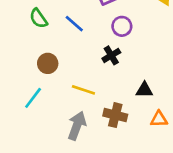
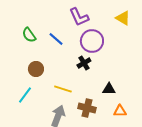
purple circle: (122, 26) -> (92, 41), size x1.5

